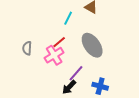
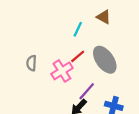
red line: (59, 42) -> (78, 56), moved

